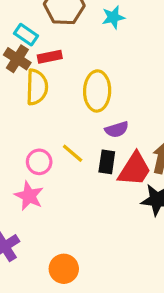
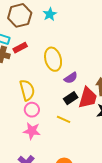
yellow semicircle: (37, 87) -> (27, 90), moved
yellow line: (73, 153) -> (64, 119), moved
black rectangle: (107, 162) -> (71, 98), turned 64

